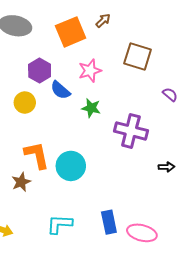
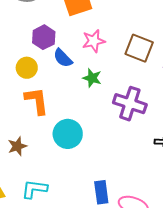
brown square: (138, 57) -> (139, 48), moved
orange L-shape: (37, 155) -> (37, 101), moved
cyan L-shape: (59, 224) -> (34, 189), moved

